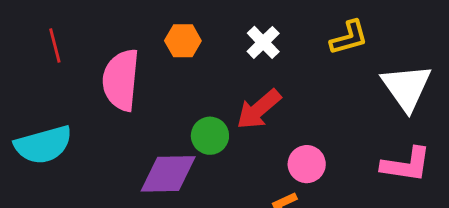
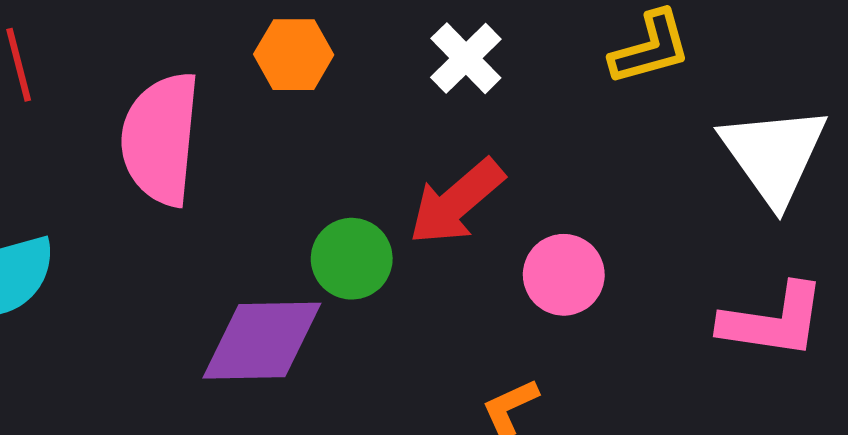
pink circle: (307, 164) -> (564, 275), moved

